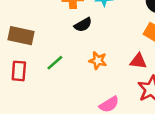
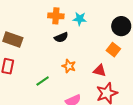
green line: (55, 63) -> (43, 81), moved

